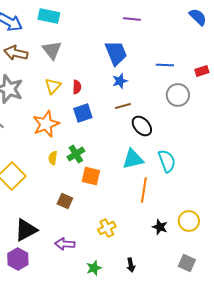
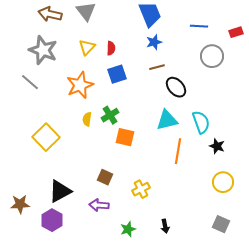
brown square: (65, 201) -> (105, 177), moved
black star: (160, 227) -> (217, 146), moved

